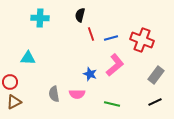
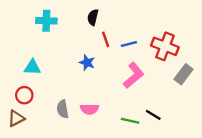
blue star: (90, 74) -> (87, 63), moved
gray rectangle: (156, 75) -> (184, 74), moved
red circle: (10, 82) -> (24, 95), moved
black line: (155, 102) -> (153, 115), moved, turned 56

